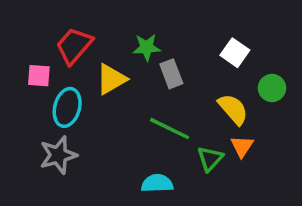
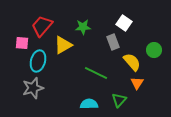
white square: (235, 53) -> (124, 23), moved
gray rectangle: (171, 74) -> (113, 42), moved
green triangle: (210, 159) -> (119, 100), moved

